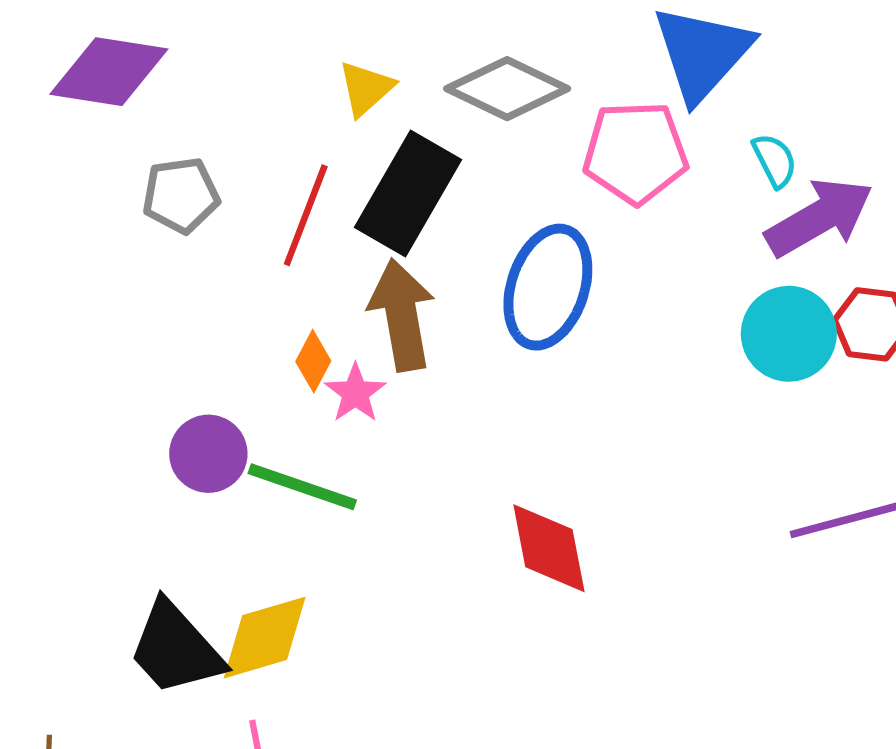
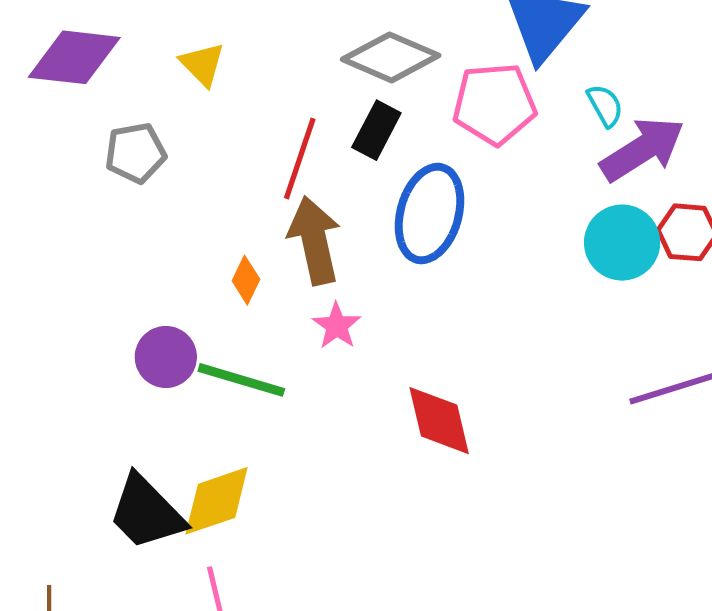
yellow triangle: (366, 88) -> (202, 64), moved, turned -30
black rectangle: (408, 193) -> (376, 130), moved, size x0.6
red line: (306, 215) -> (300, 158), moved
pink star: (355, 393) -> (337, 326), moved

